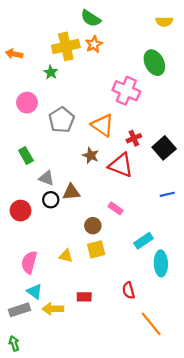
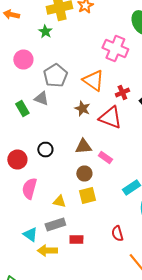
gray triangle: (46, 178) -> (41, 98), moved
brown triangle: (71, 192) -> (83, 146), moved
pink semicircle: (29, 262) -> (29, 188), moved
gray rectangle: (19, 310) -> (55, 224), moved

